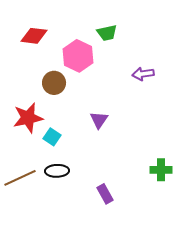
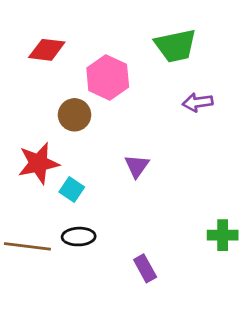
green trapezoid: (107, 33) -> (175, 46), moved, size x1.5
brown line: (20, 178) -> (27, 246), turned 32

